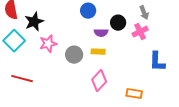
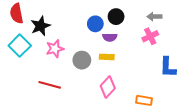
blue circle: (88, 11) -> (95, 24), moved
gray arrow: (144, 13) -> (154, 17), turned 112
black circle: (118, 23) -> (116, 17), moved
red line: (22, 79) -> (50, 85), moved

